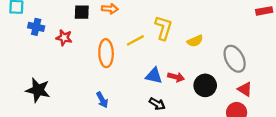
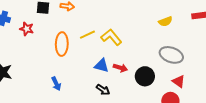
yellow L-shape: (163, 28) -> (111, 37), moved, turned -60
yellow semicircle: (195, 41) -> (165, 21), moved
gray ellipse: (235, 59) -> (171, 55), turned -45

